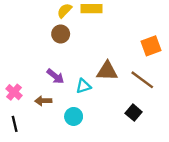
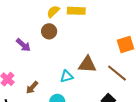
purple arrow: (55, 76) -> (23, 45), moved
brown arrow: (43, 101) -> (32, 88), turned -48

